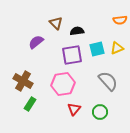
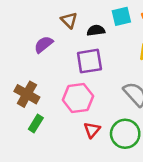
cyan square: (97, 49) -> (121, 16), moved
green circle: (100, 112) -> (125, 134), size x1.5

